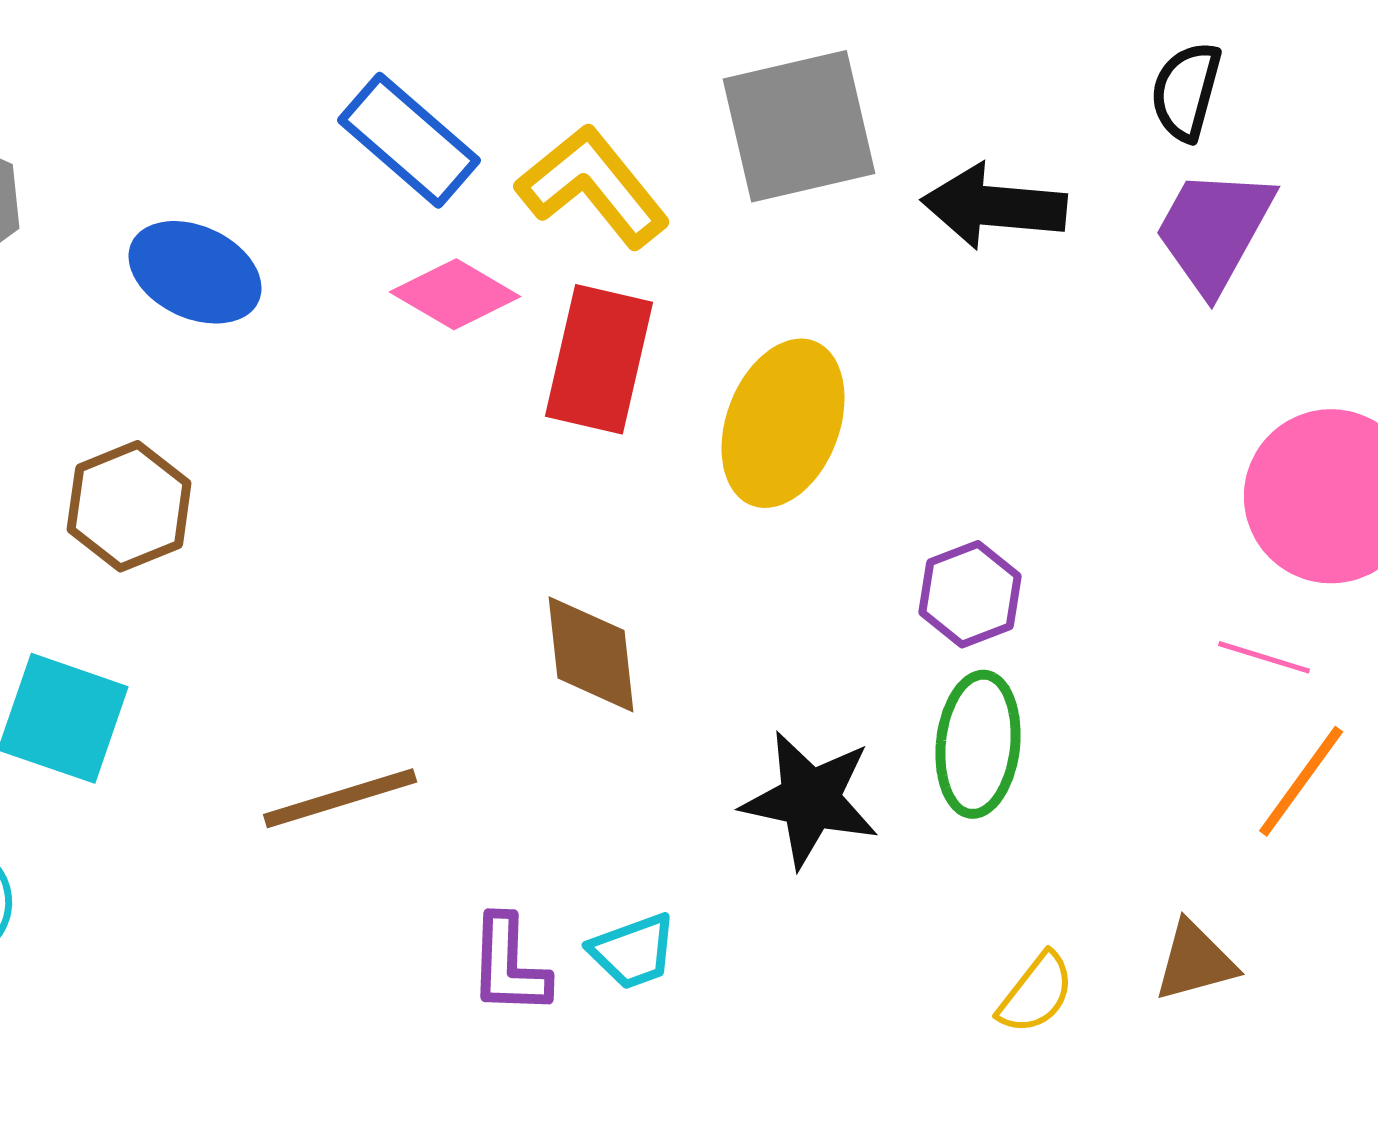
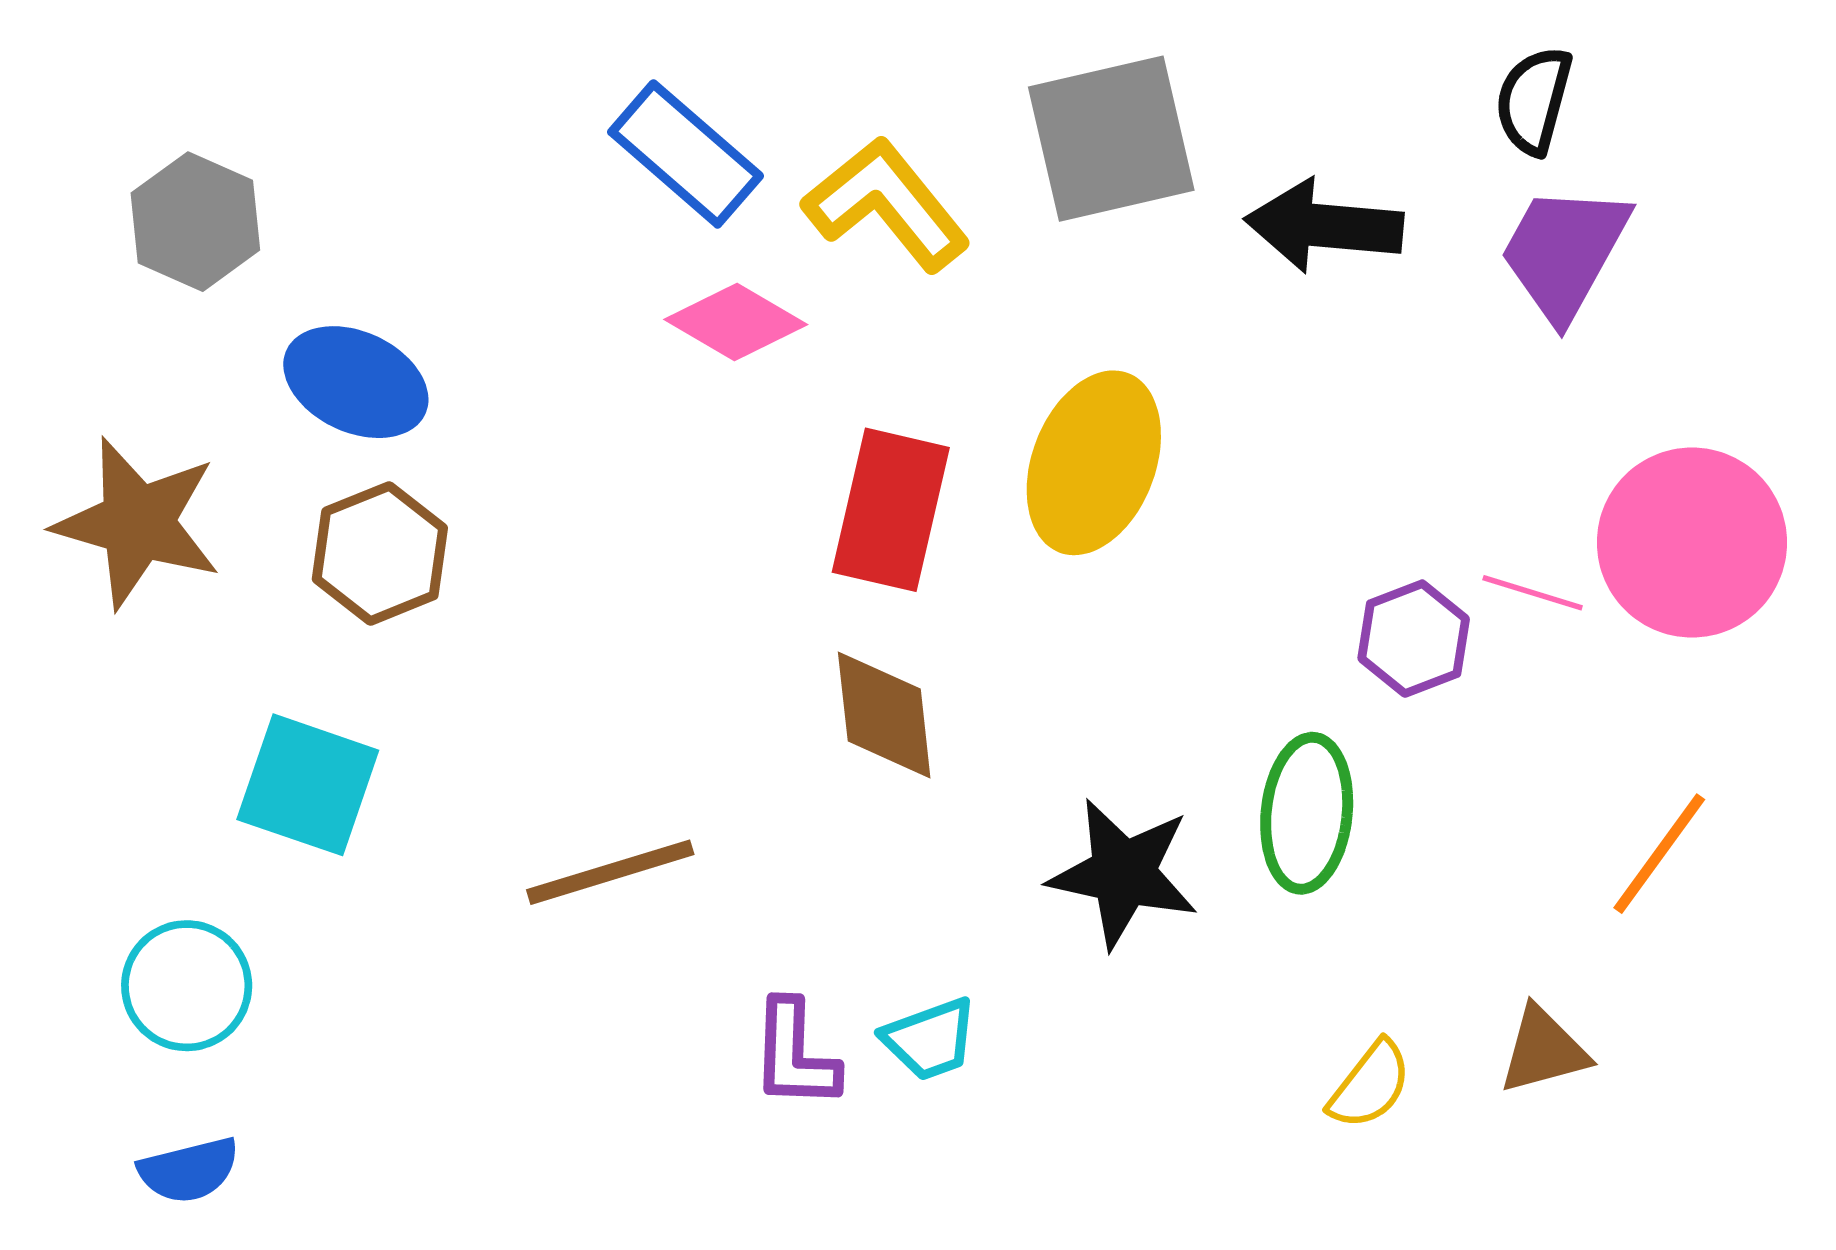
blue ellipse: (195, 272) -> (356, 382), moved
red rectangle: (599, 359) -> (891, 510), moved
purple hexagon: (970, 594) -> (1414, 639), moved
pink line: (1264, 657) -> (1533, 593), moved

